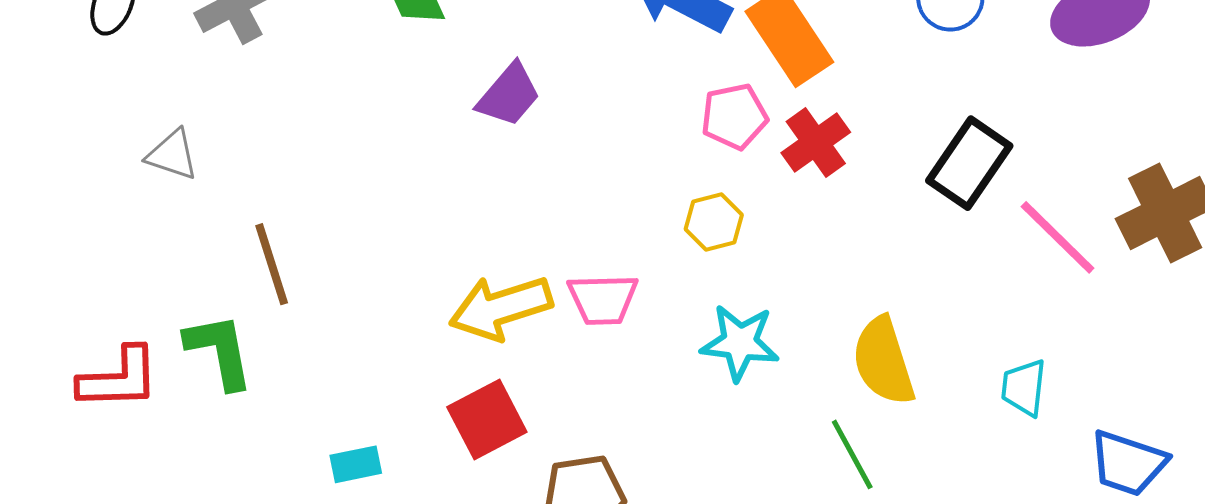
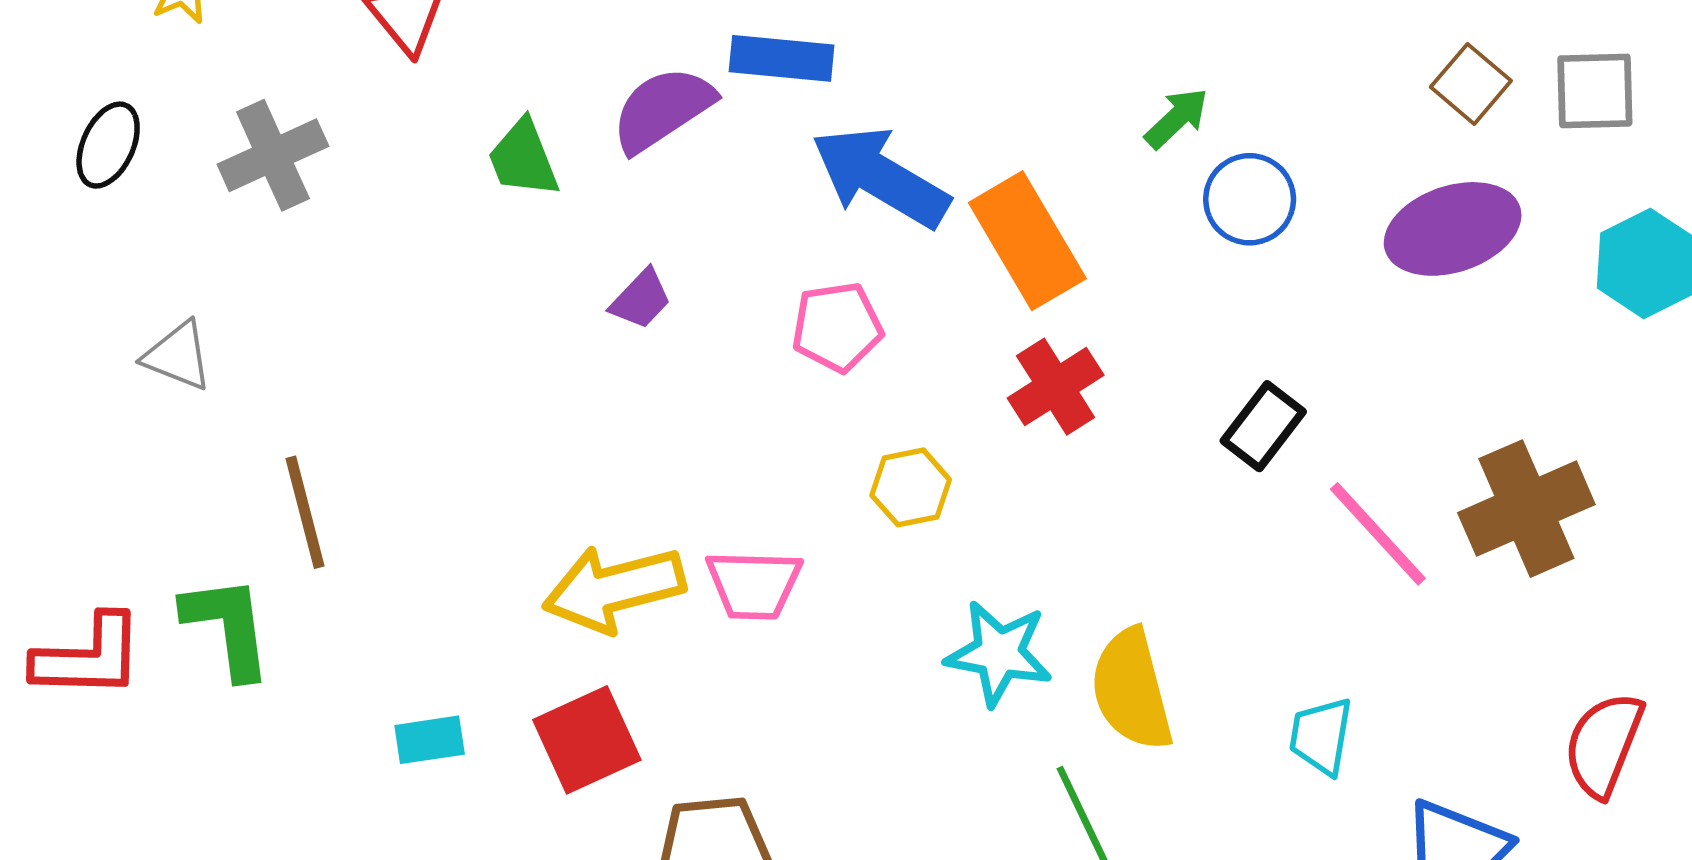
purple trapezoid: (509, 95) -> (641, 299), size x0.7
pink pentagon: (734, 116) -> (837, 327), moved
black rectangle: (969, 163) -> (1263, 426), size x0.7
cyan star: (740, 343) -> (999, 653), moved
cyan rectangle: (356, 464) -> (430, 740), moved

